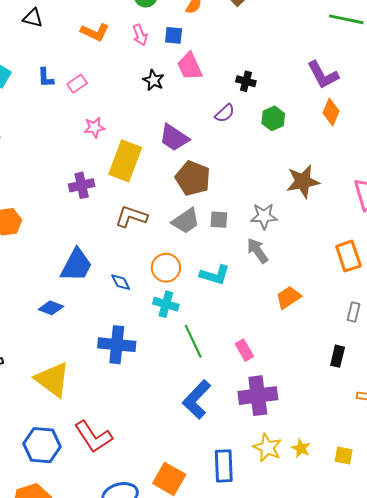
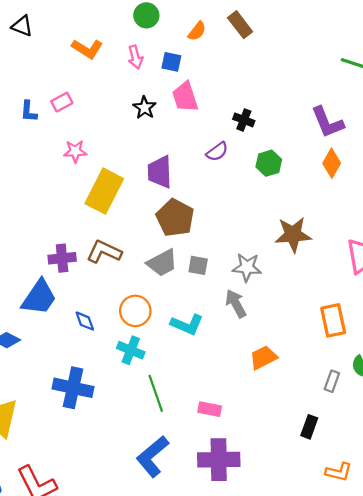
blue L-shape: (46, 78) -> (29, 111), moved
purple trapezoid: (174, 138) -> (160, 172), turned 48
purple cross: (82, 185) -> (62, 258), moved
pink rectangle: (244, 350) -> (210, 409), turned -55

